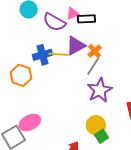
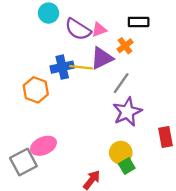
pink triangle: (73, 14) -> (99, 30), moved
black rectangle: (86, 19) -> (139, 22), moved
orange cross: (95, 51) -> (125, 46), moved

